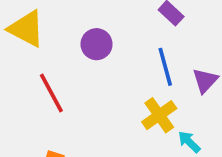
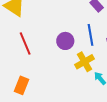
purple circle: (96, 44) -> (65, 41), moved

